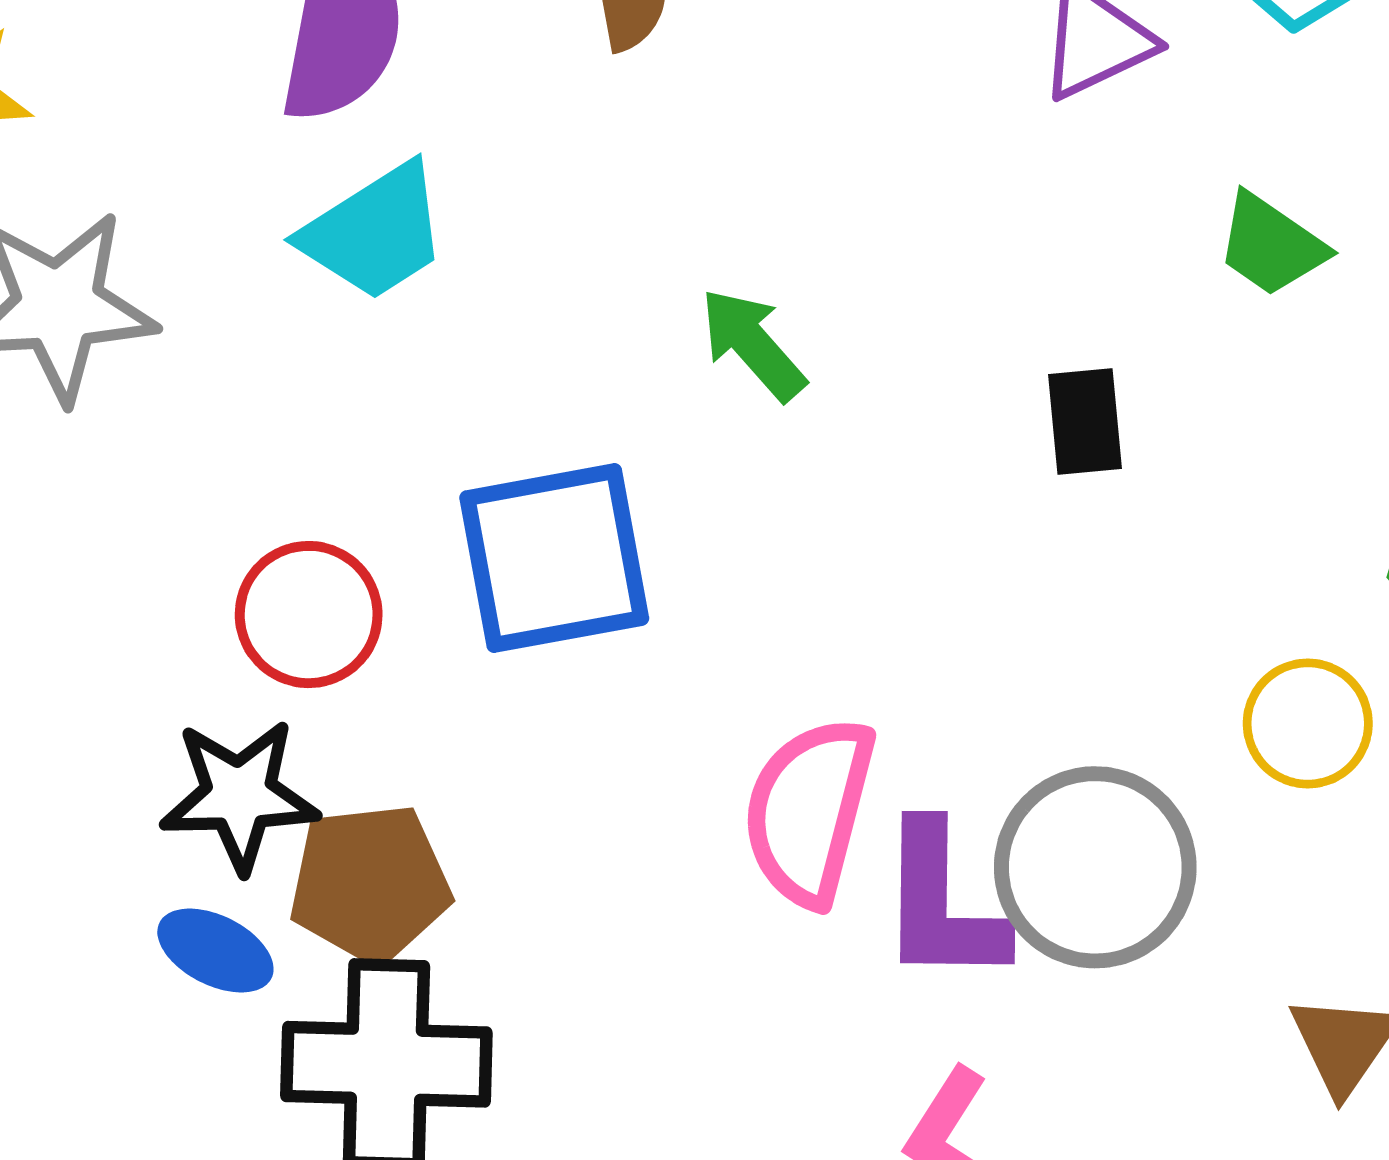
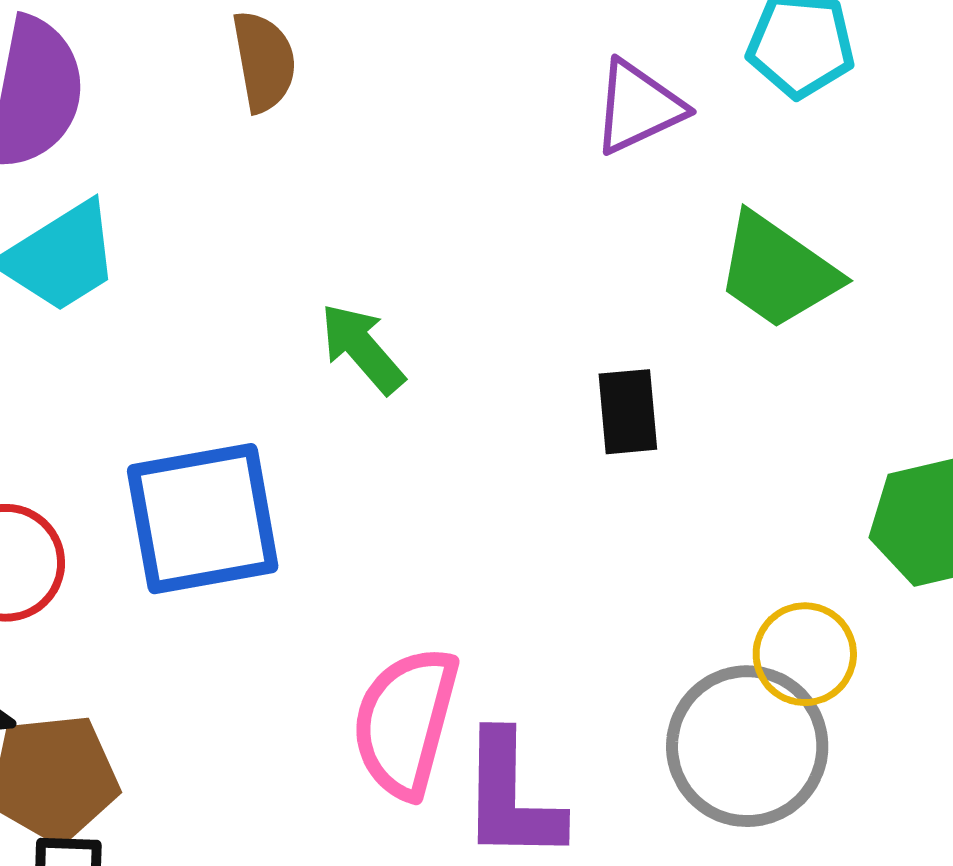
green trapezoid: (1271, 245) -> (778, 271), size x1.4
gray circle: (1095, 867) -> (747, 746), moved

